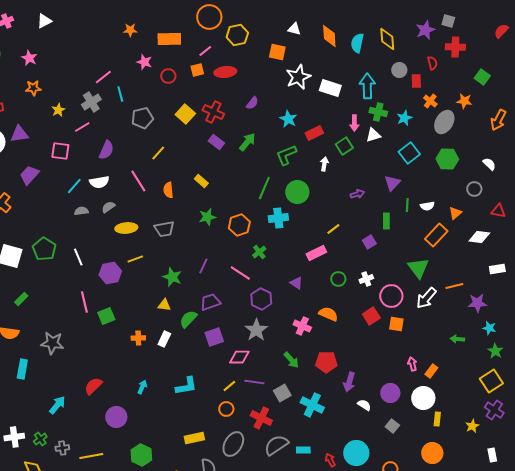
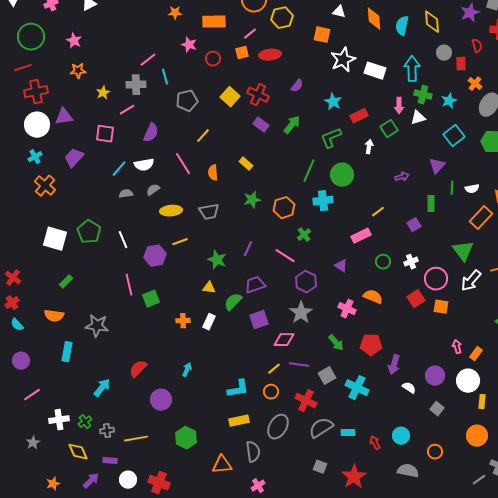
gray cross: (91, 102) -> (136, 85), turned 30
cyan L-shape: (186, 386) -> (238, 389), moved
cyan circle: (356, 453) -> (401, 436), size x0.7

